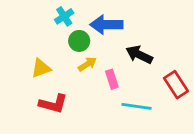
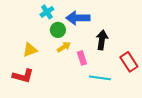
black arrow: (139, 55) -> (102, 40), turned 72
red L-shape: (53, 104) -> (23, 76), moved

